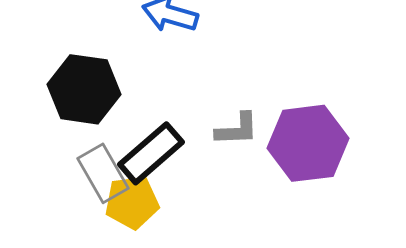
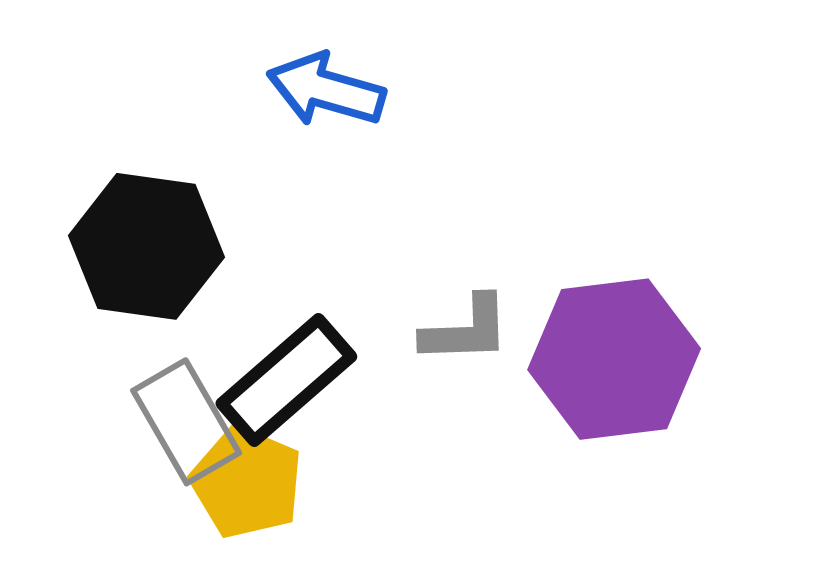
yellow pentagon: (132, 202) -> (247, 482), turned 30

